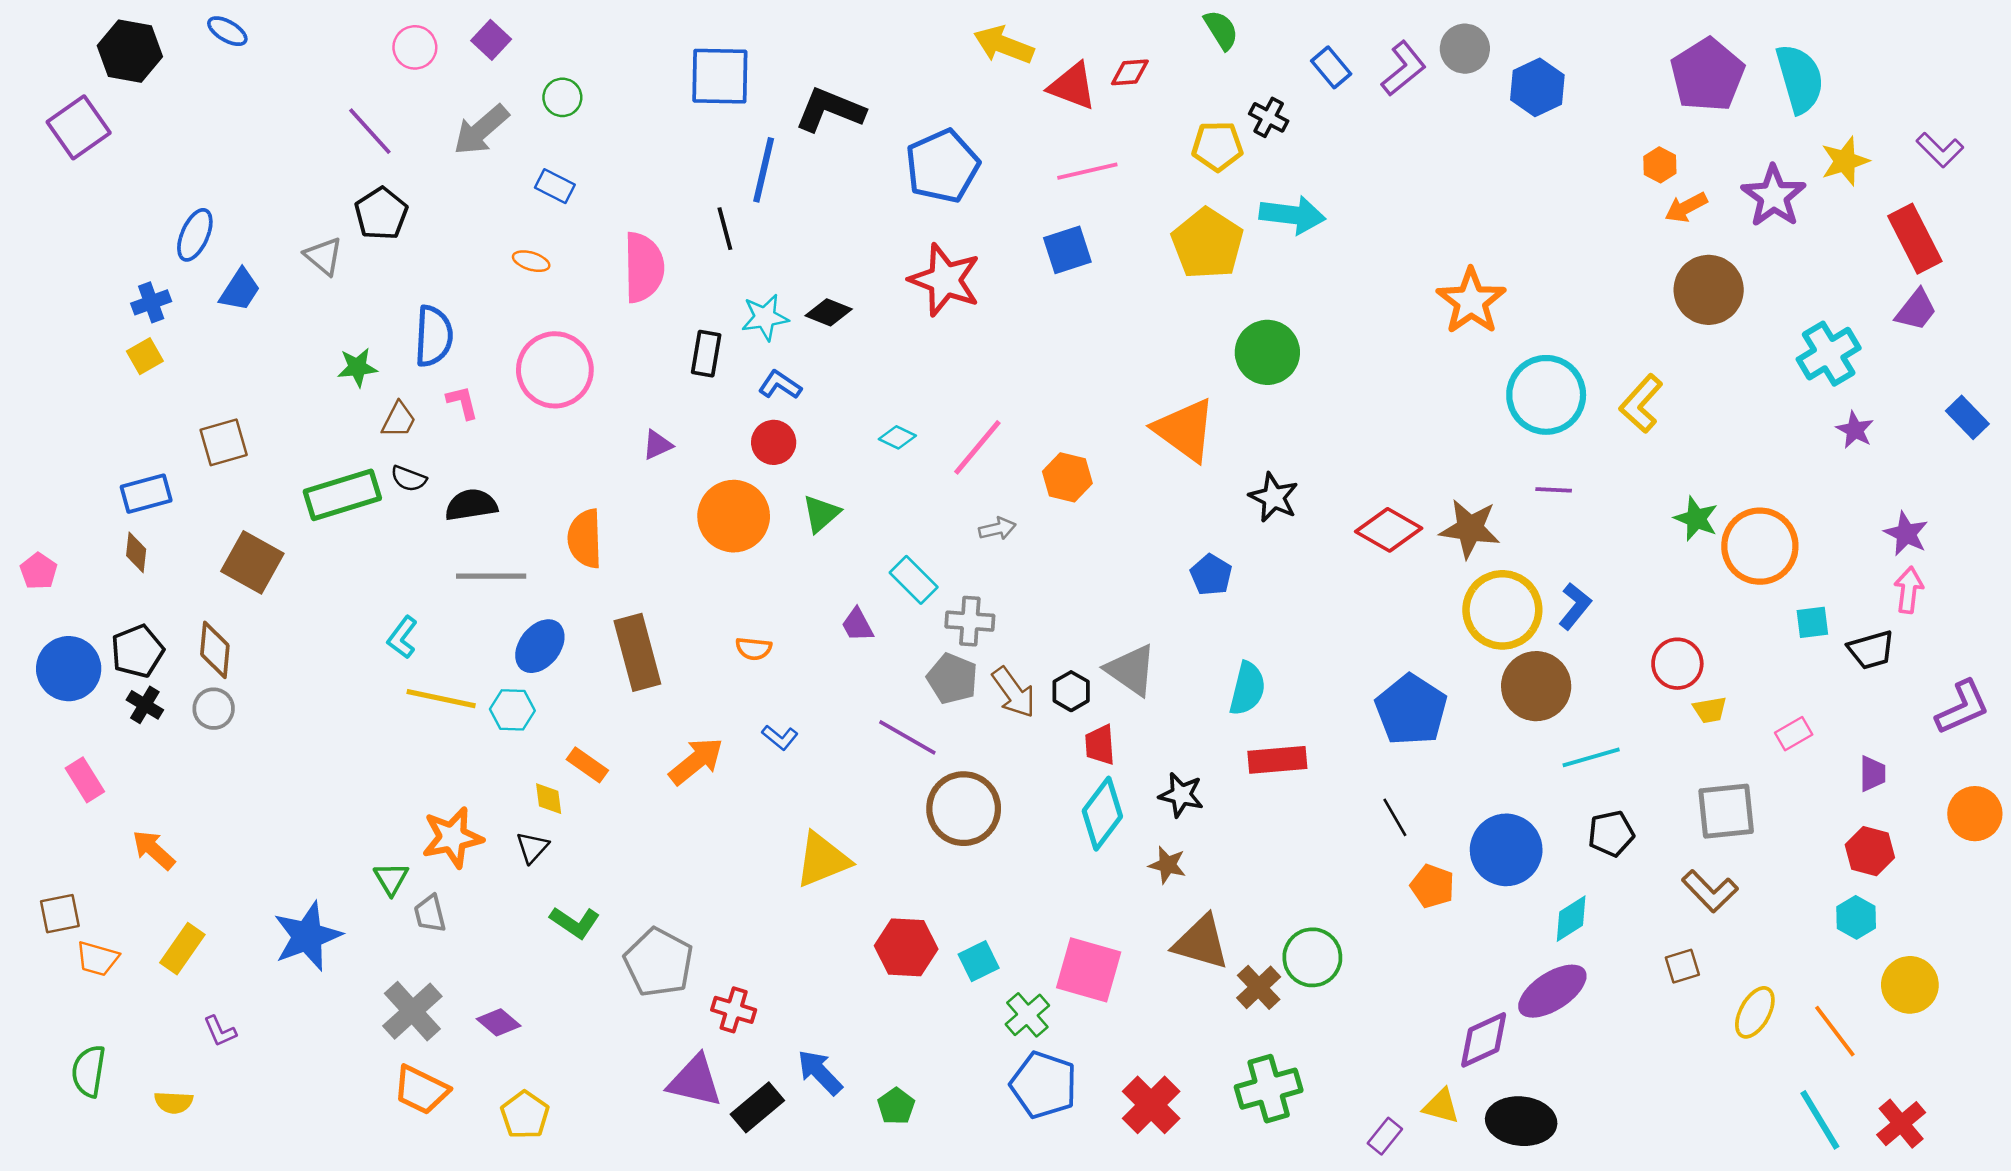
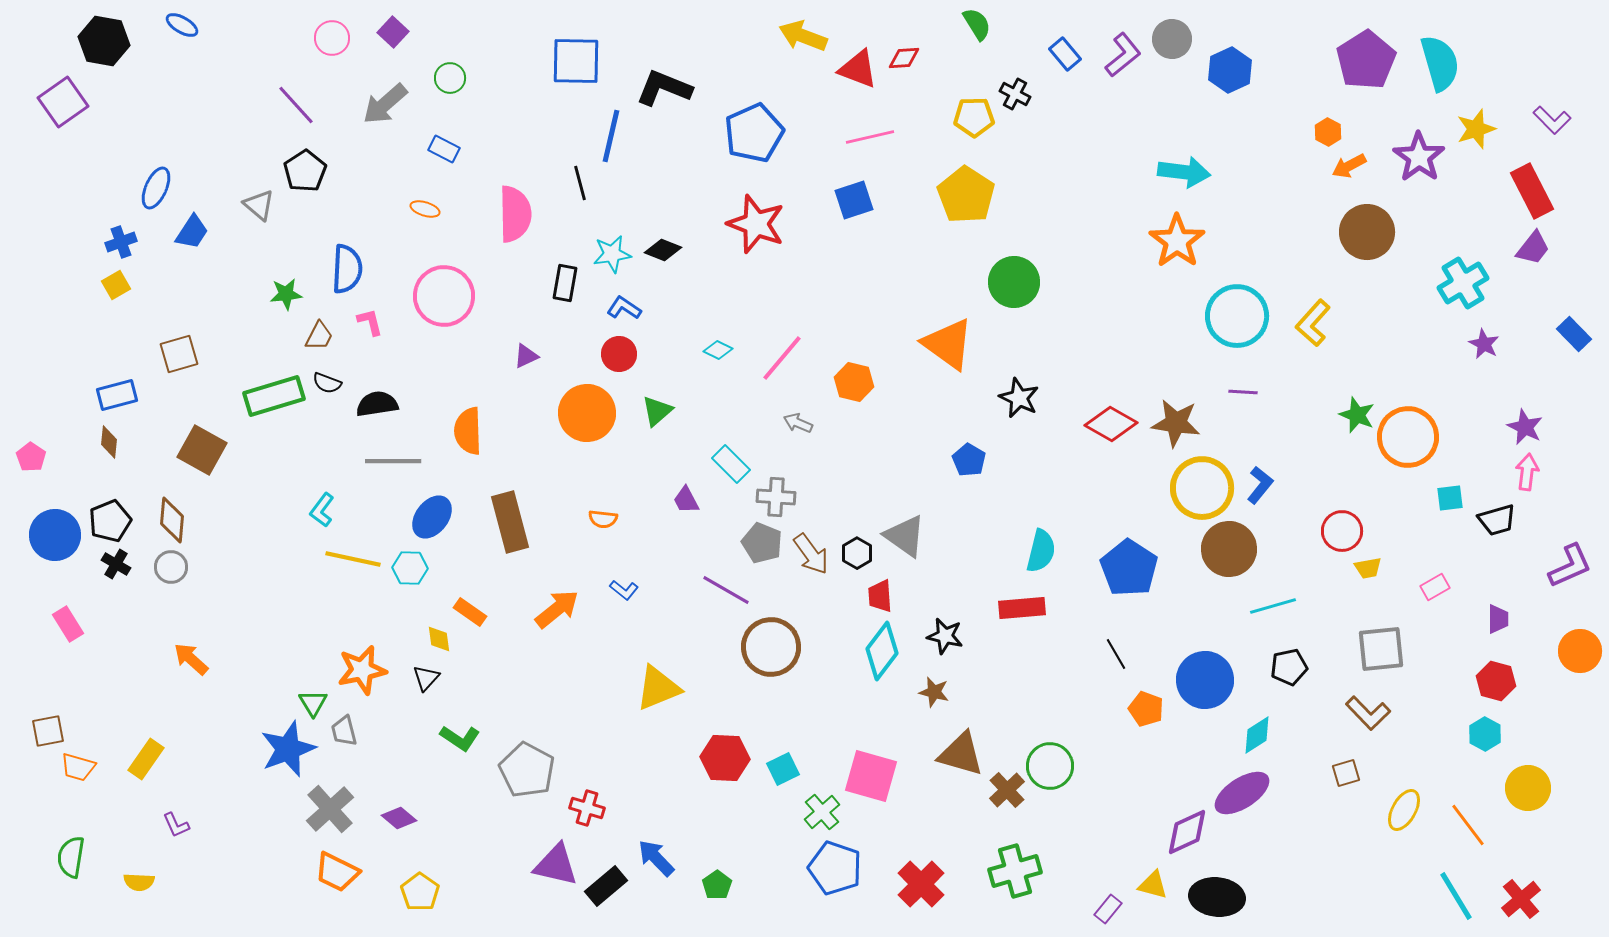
cyan arrow: (1292, 215) -> (1184, 172), moved
gray arrow: (997, 529) -> (798, 423), turned -144
cyan semicircle: (1247, 689) -> (1041, 551), moved
orange arrow: (154, 850) -> (191, 659), moved
blue star: (307, 936) -> (288, 749), moved

